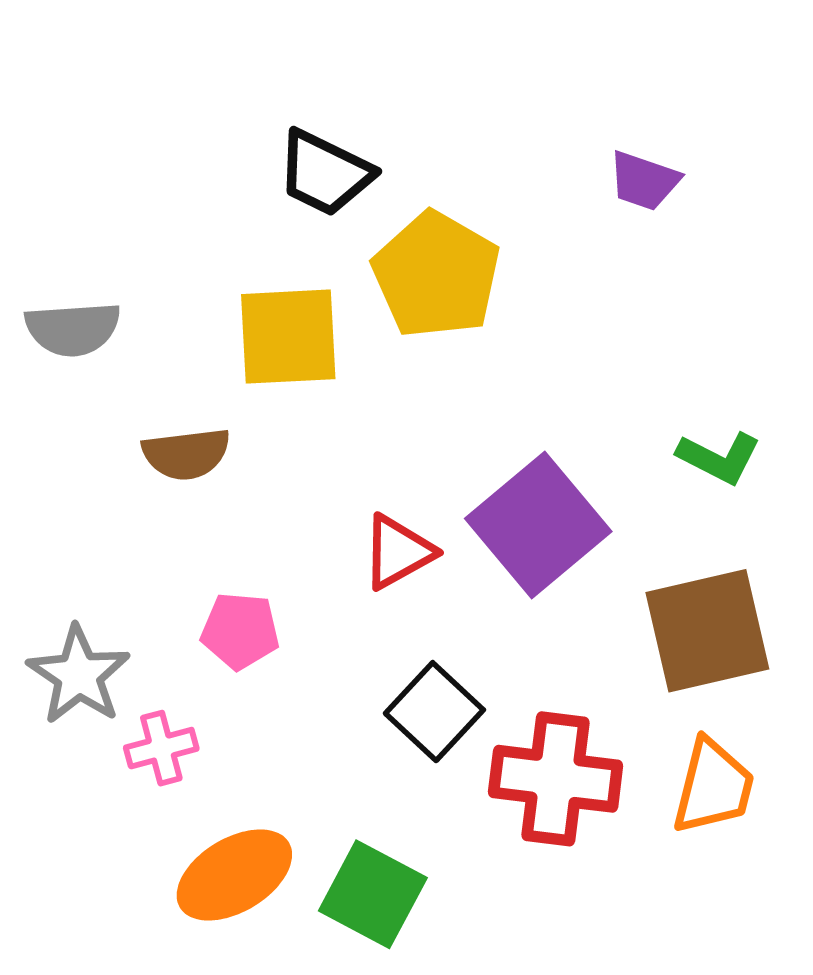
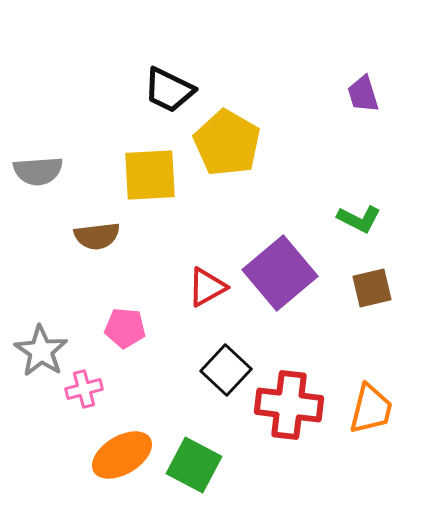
purple trapezoid: (644, 181) -> (363, 94), moved, turned 54
green L-shape: (719, 458) -> (359, 219), moved
brown square: (707, 631) -> (372, 288), moved, size x0.6

